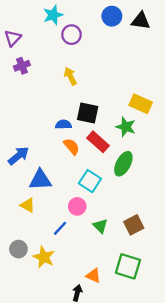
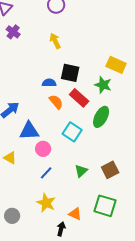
purple cross: (22, 66) -> (13, 32), turned -32
yellow triangle: (28, 205) -> (10, 158), moved
pink circle: (77, 206) -> (43, 149), moved
green triangle: (100, 226) -> (81, 171), turned 32
gray circle: (18, 249) -> (12, 216), moved
yellow star: (44, 257) -> (46, 203), moved

